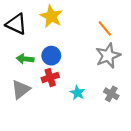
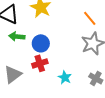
green arrow: (25, 59) -> (17, 36), moved

